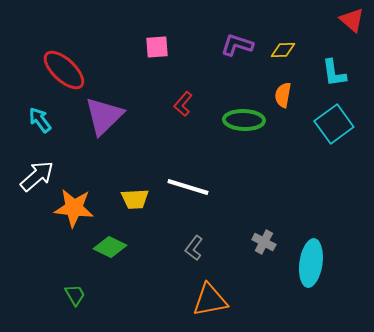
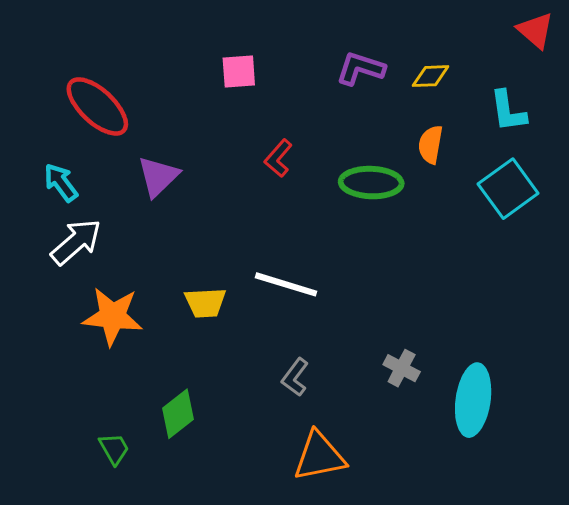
purple triangle: (104, 116) -> (158, 176), size x0.7
white arrow: (37, 176) -> (76, 242), moved
green diamond: (110, 247) -> (178, 414), moved, turned -64

